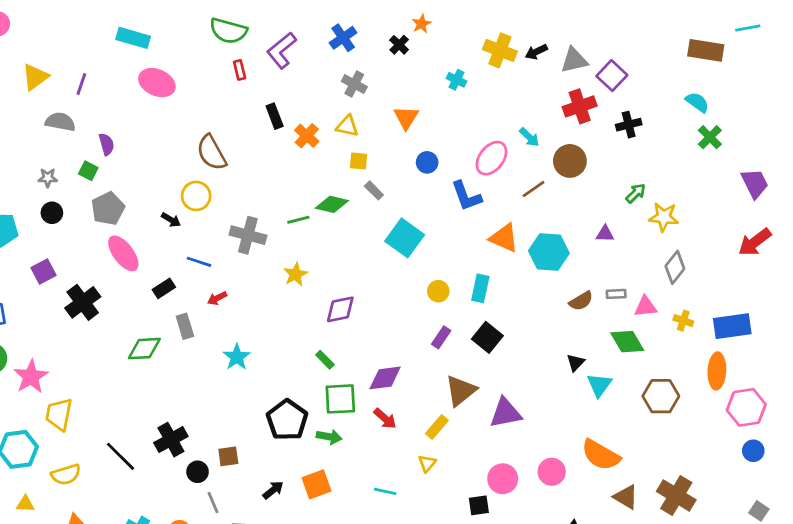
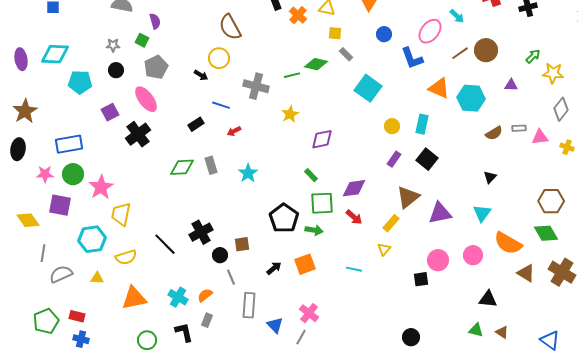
brown circle: (570, 161) -> (486, 50), moved
pink ellipse: (123, 253) -> (146, 99), moved
gray rectangle: (185, 326) -> (211, 165), moved
green diamond: (627, 342) -> (546, 233), moved
cyan triangle: (599, 385) -> (482, 213), moved

